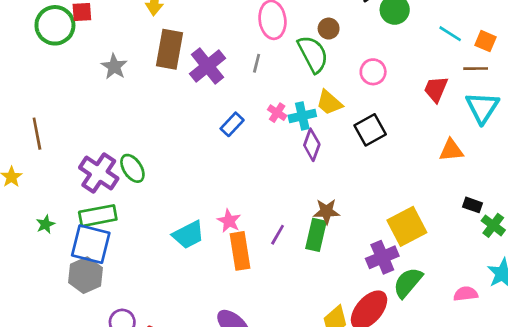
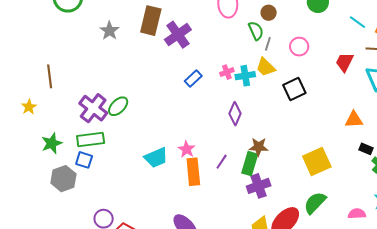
green semicircle: (313, 54) -> (256, 31), size x0.7
gray line: (257, 63) -> (268, 44), moved
pink cross: (277, 113) -> (227, 72), turned 32
purple diamond: (312, 145) -> (235, 114), moved
orange triangle: (451, 150) -> (354, 120), moved
green ellipse: (132, 168) -> (118, 106), turned 75
green star: (45, 224) -> (52, 143), size x1.5
blue square: (91, 244) -> (84, 160), size x0.6
purple cross: (382, 257) -> (259, 186), moved
gray hexagon: (85, 275) -> (63, 179), moved

